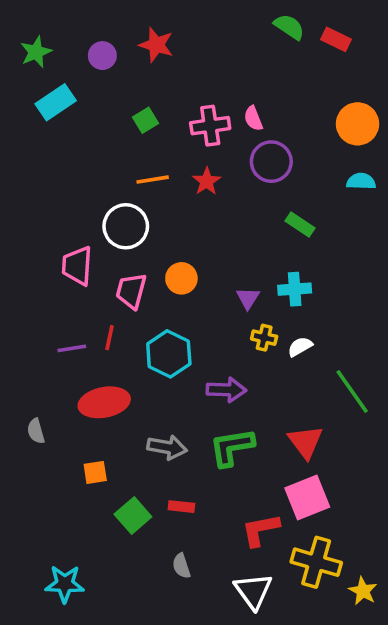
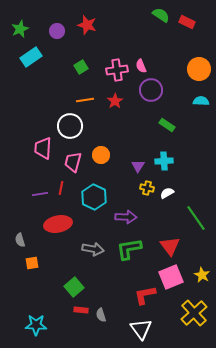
orange square: (95, 472) -> (32, 263), moved
red rectangle: (181, 507) -> (81, 310), moved
yellow cross: (316, 562) -> (194, 313), moved, turned 32
yellow star: (363, 591) -> (202, 275), moved

